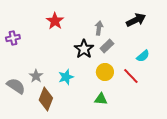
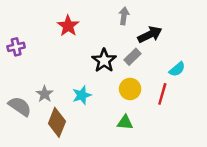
black arrow: (136, 20) -> (150, 34), moved
gray arrow: (99, 28) -> (124, 16), moved
red line: (131, 76) -> (162, 94), turned 60

